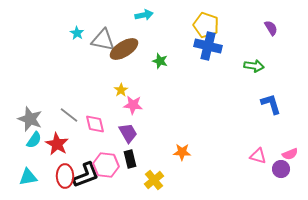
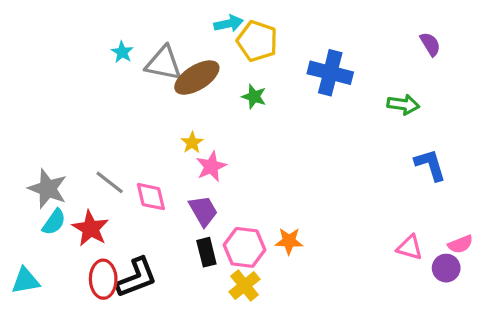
yellow pentagon: (206, 25) -> (257, 41), moved
pink star: (133, 105) -> (211, 166), turned -30
pink hexagon: (106, 165) -> (244, 247), moved
cyan triangle: (28, 177) -> (25, 281), moved

